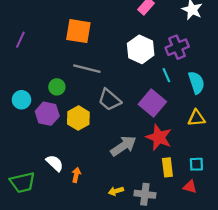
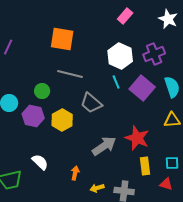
cyan line: (166, 75) -> (116, 82), moved
purple square: (152, 103) -> (142, 88), moved
orange arrow: (76, 175) -> (75, 173), moved

